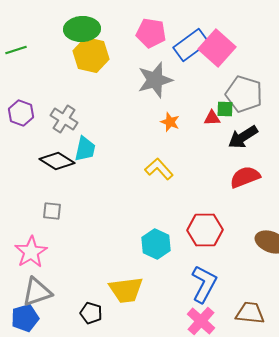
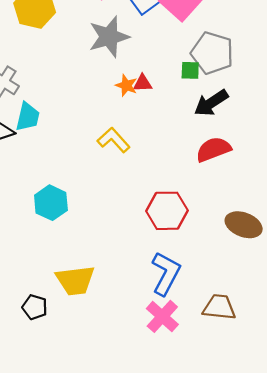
red triangle: (212, 118) -> (143, 83), moved
cyan hexagon: (156, 244) -> (51, 203), moved

